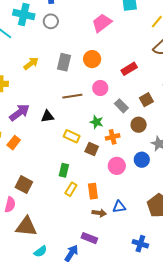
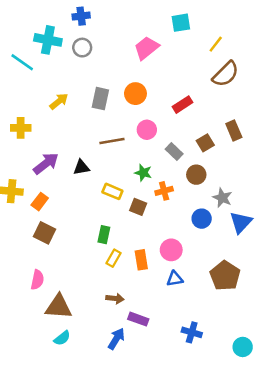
pink circle: (117, 166) -> (171, 250), moved
brown square: (24, 185) -> (45, 233), moved
brown arrow: (99, 213) -> (115, 298), moved
blue cross: (140, 244) -> (192, 332), moved
cyan semicircle: (40, 251) -> (62, 338), moved

